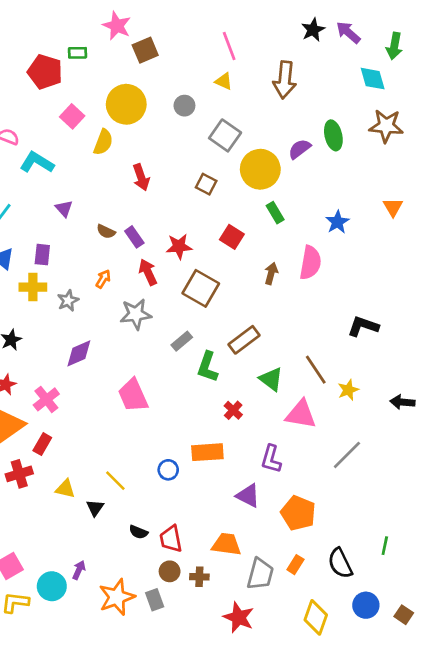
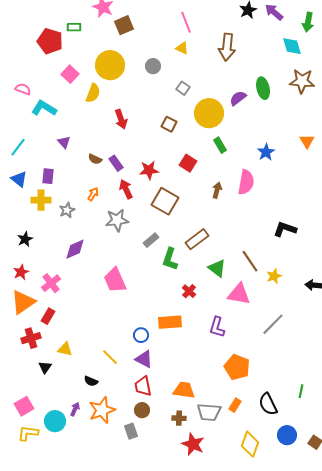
gray square: (225, 135) -> (183, 88), size x0.6
yellow line: (115, 481) -> (110, 357), moved
purple triangle: (248, 496) -> (144, 359), moved
black triangle: (95, 508) -> (45, 367), moved
black semicircle: (138, 532) -> (91, 381), moved
gray trapezoid: (260, 574) -> (209, 412), turned 80
brown cross: (199, 577) -> (179, 418), moved
orange star: (117, 597) -> (102, 410), moved

